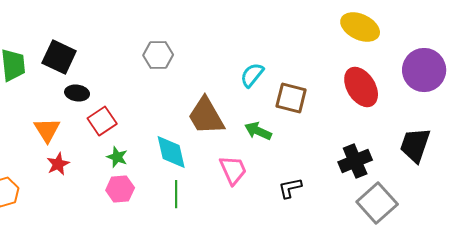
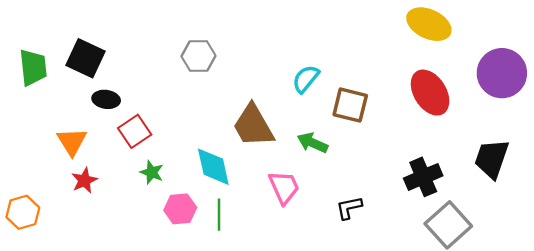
pink hexagon: (120, 189) -> (180, 209), moved

